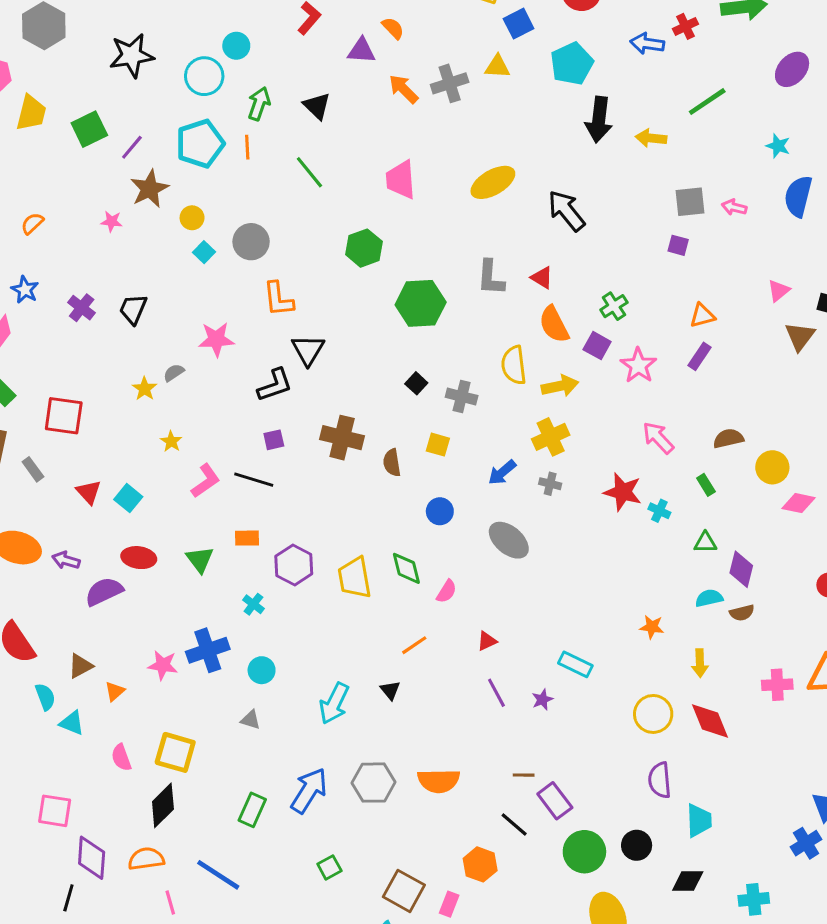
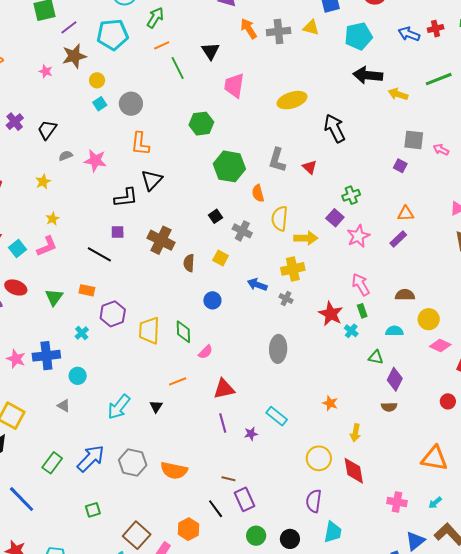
black triangle: (317, 106) -> (210, 51), moved
black arrow: (599, 120) -> (368, 75), turned 76
orange line: (247, 147) -> (162, 45), moved, turned 56
orange semicircle: (554, 324) -> (258, 193), moved, size x0.7
gray semicircle: (174, 373) -> (66, 156), moved
blue arrow: (502, 472) -> (257, 285), turned 48
pink L-shape: (206, 481) -> (47, 246), moved
green rectangle: (706, 485) -> (362, 311), moved
gray ellipse: (509, 540) -> (278, 349), moved, turned 40
cyan semicircle: (709, 598) -> (394, 331), moved
red triangle: (487, 641) -> (224, 389), size x1.6
pink cross: (777, 685) -> (397, 502), moved
green circle: (584, 852) -> (256, 536), size x0.7

